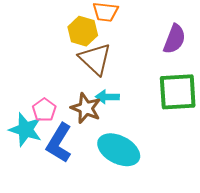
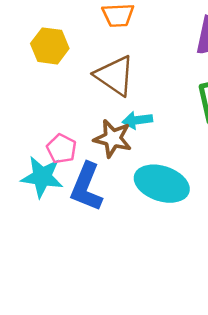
yellow hexagon: (83, 31) -> (50, 46), moved

